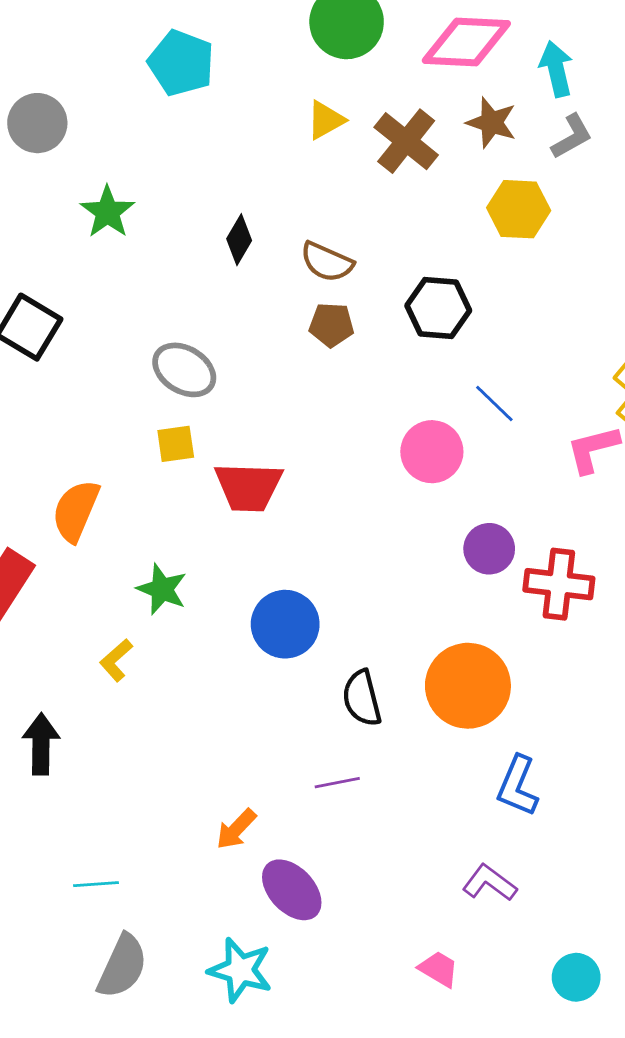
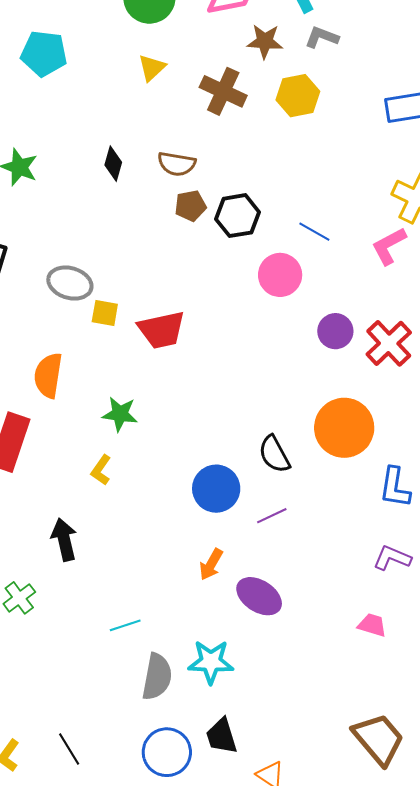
gray L-shape: (572, 136) -> (322, 37), turned -116
brown cross: (406, 141) -> (223, 91), moved
black hexagon: (438, 308) -> (238, 216), moved
gray ellipse: (184, 370) -> (70, 283), moved
yellow square: (176, 444) -> (105, 313), turned 32
red cross: (559, 584) -> (389, 343), turned -36
blue circle: (285, 624) -> (216, 489), moved
cyan star: (240, 970) -> (211, 662), moved

